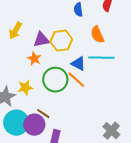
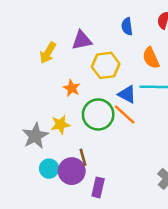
purple triangle: (41, 40) -> (82, 40), moved
brown line: (43, 114) -> (83, 157), turned 40
cyan circle: (16, 123) -> (49, 169), size x0.6

